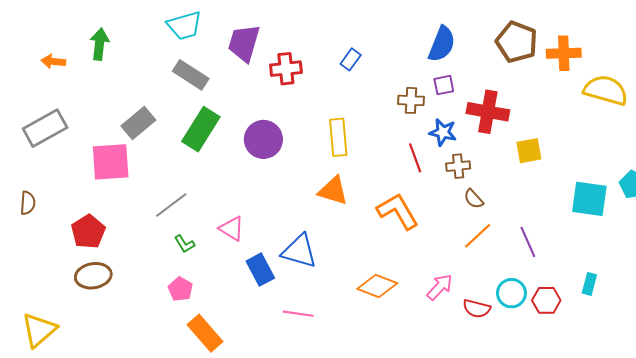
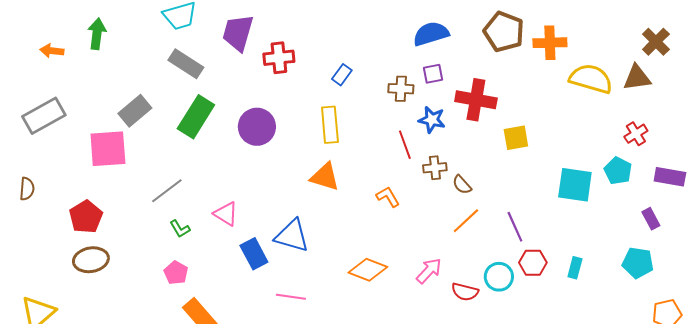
blue semicircle: (442, 44) -> (431, 34), turned -129
blue rectangle: (351, 59) -> (342, 75), moved
brown cross: (458, 166) -> (435, 168), moved
orange L-shape: (398, 211) -> (388, 197), size x0.6
red hexagon: (546, 300) -> (533, 263), moved

